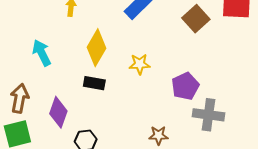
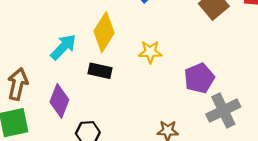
cyan arrow: (42, 53) -> (63, 47), moved, turned 68
gray cross: (209, 115) -> (223, 111), turned -36

